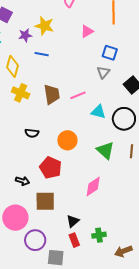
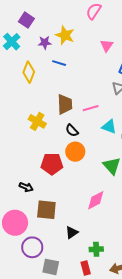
pink triangle: (87, 31) -> (107, 46), turned -32
yellow cross: (21, 93) -> (37, 121), moved
black semicircle: (32, 133) -> (72, 130), moved, turned 32
red pentagon: (51, 168) -> (52, 164), moved, turned -30
red rectangle: (74, 240) -> (86, 268), moved

